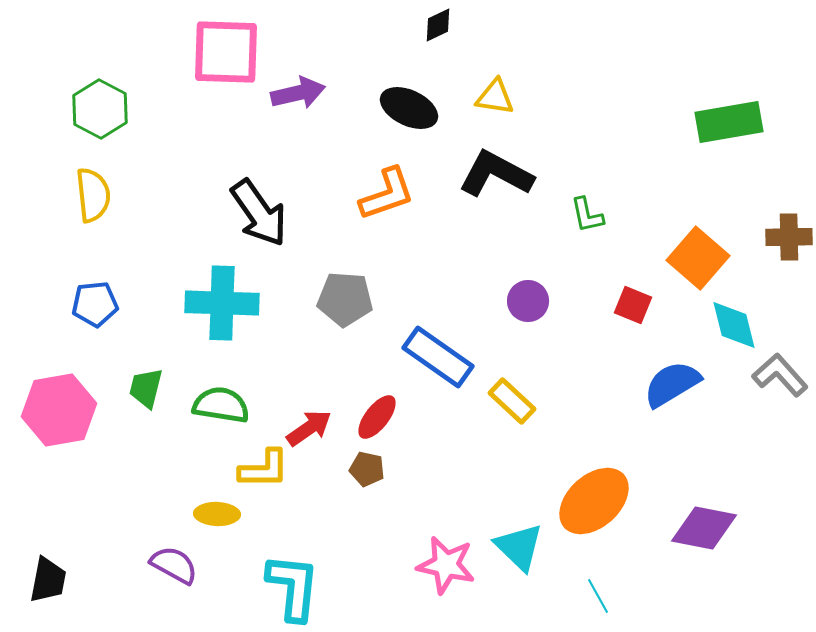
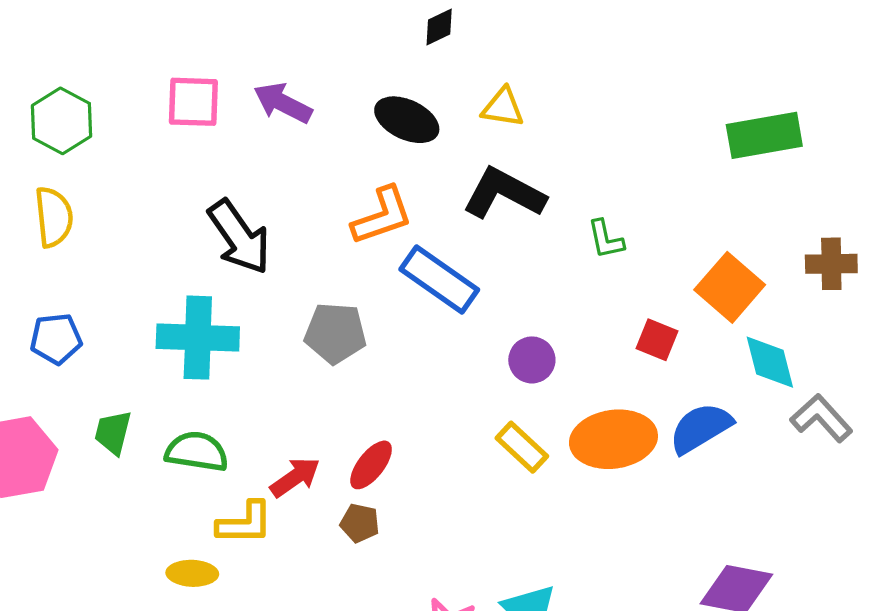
pink square: (226, 52) -> (193, 102), moved, size x0.7
purple arrow: (298, 93) -> (283, 103), turned -140
purple circle: (528, 301) -> (532, 360), moved
blue rectangle: (438, 357) -> (439, 279), moved
orange ellipse: (594, 501) -> (613, 439), moved, turned 34

